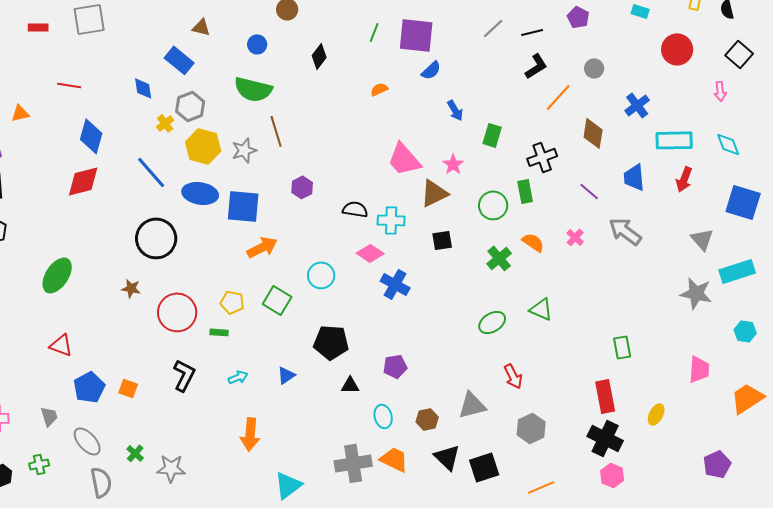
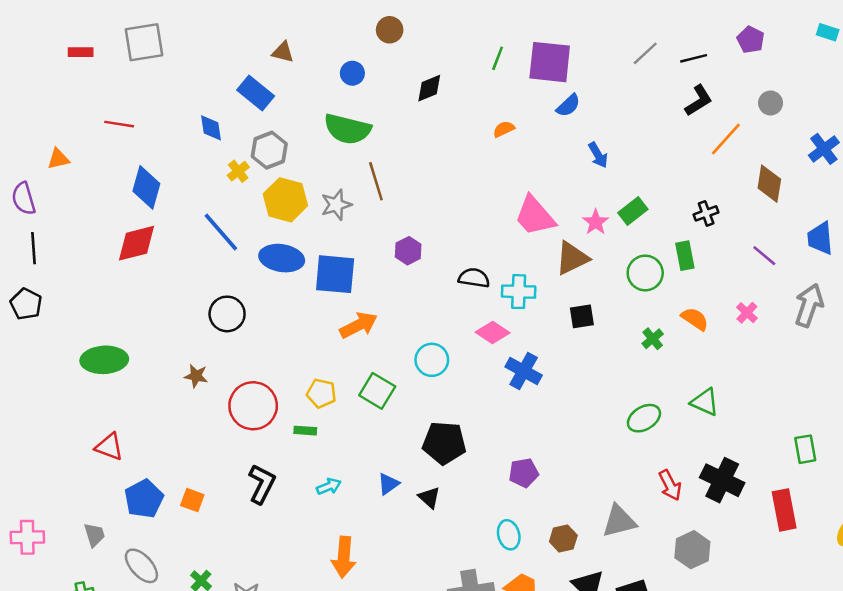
black diamond: (319, 56) -> (429, 88), turned 30
green rectangle: (492, 135) -> (633, 211), moved, turned 35
black cross: (542, 157) -> (706, 213), size x0.7
gray arrow: (625, 231) -> (809, 305), turned 72
black circle: (156, 238) -> (227, 314), size x0.7
green cross: (499, 258) -> (653, 339), size x0.7
green ellipse: (57, 275) -> (104, 360), turned 54
black triangle: (350, 385) -> (429, 498), moved, turned 42
black cross: (605, 438) -> (722, 480), moved

